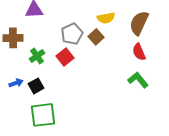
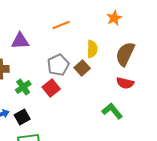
yellow semicircle: (106, 18) -> (92, 49), turned -78
red semicircle: (139, 52) -> (125, 83), turned -54
green L-shape: (138, 80) -> (112, 111), moved

